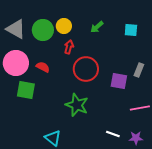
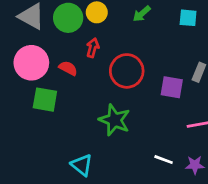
red arrow: (69, 47) -> (93, 48), moved

